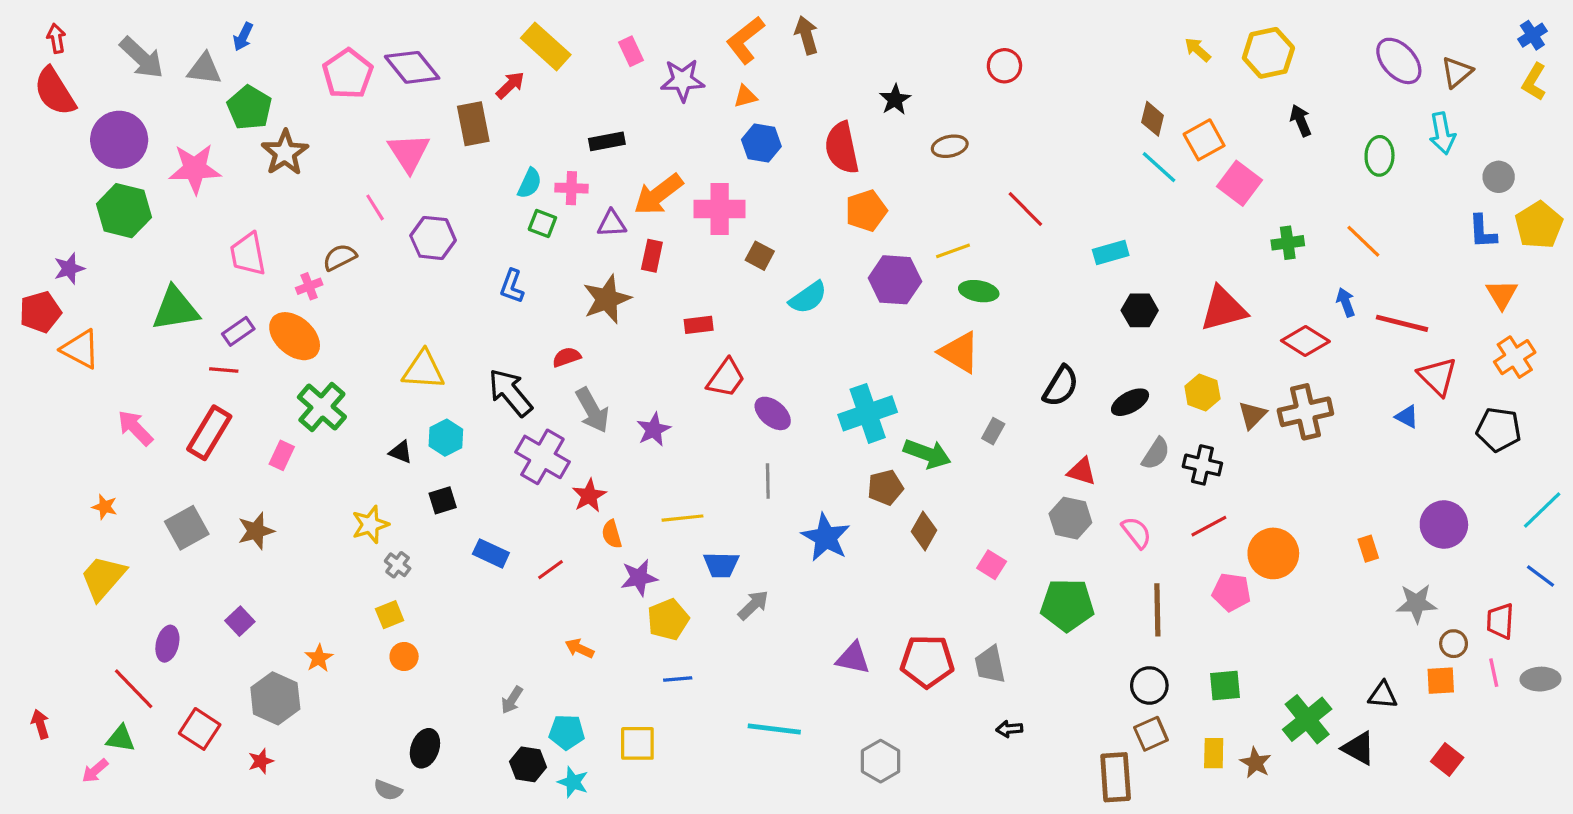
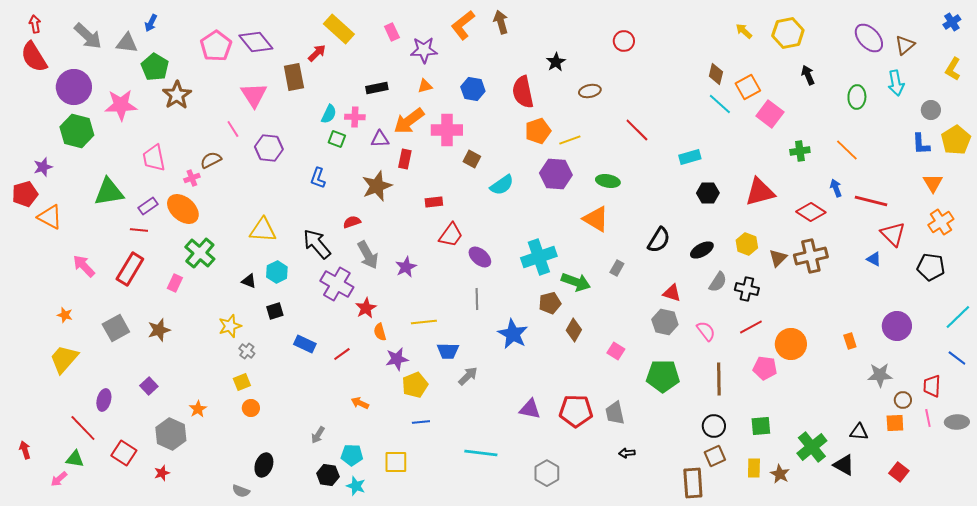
yellow L-shape: (1534, 82) -> (953, 69), moved
orange triangle: (745, 96) -> (425, 86), moved
yellow line: (953, 251) -> (570, 140), moved

